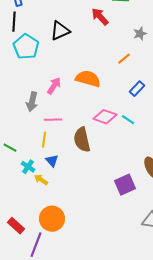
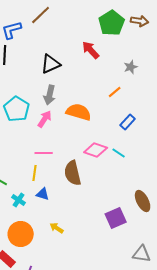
cyan pentagon: (26, 47) -> (17, 109), moved
gray arrow: (32, 102) -> (50, 95), moved
blue triangle: (52, 161) -> (43, 194), turned -32
yellow arrow: (41, 180) -> (57, 228), moved
orange circle: (52, 219) -> (21, 234), moved

